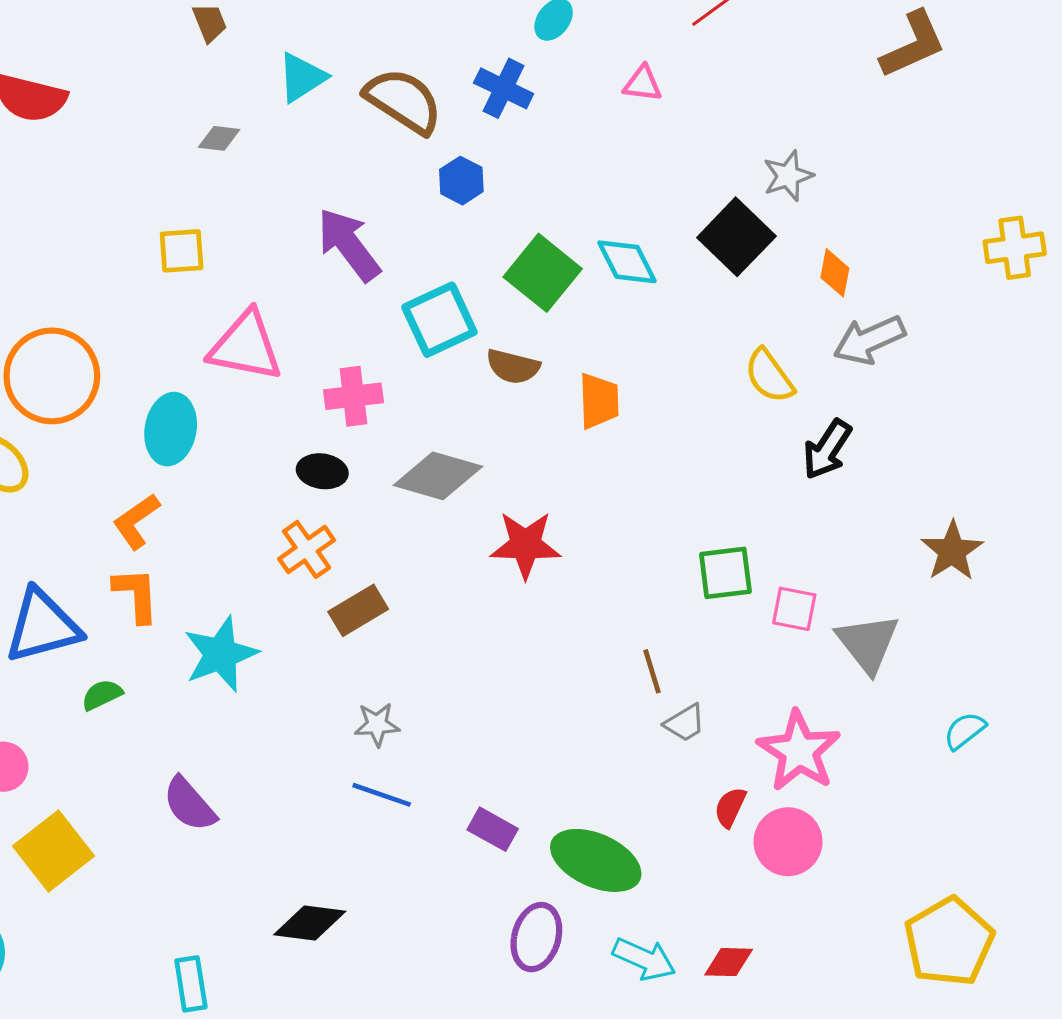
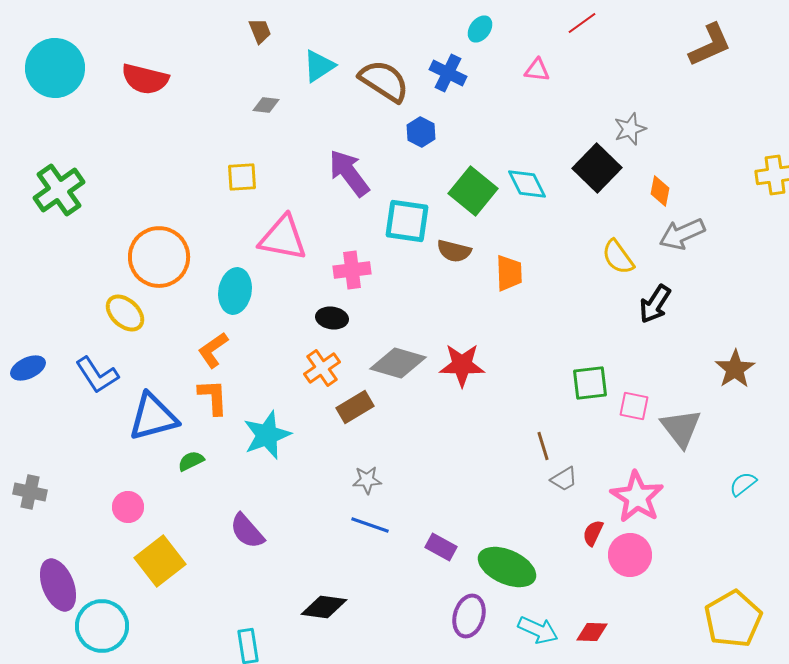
cyan square: (439, 320) -> (407, 221), turned 33
gray diamond: (438, 476) -> (398, 363), moved

